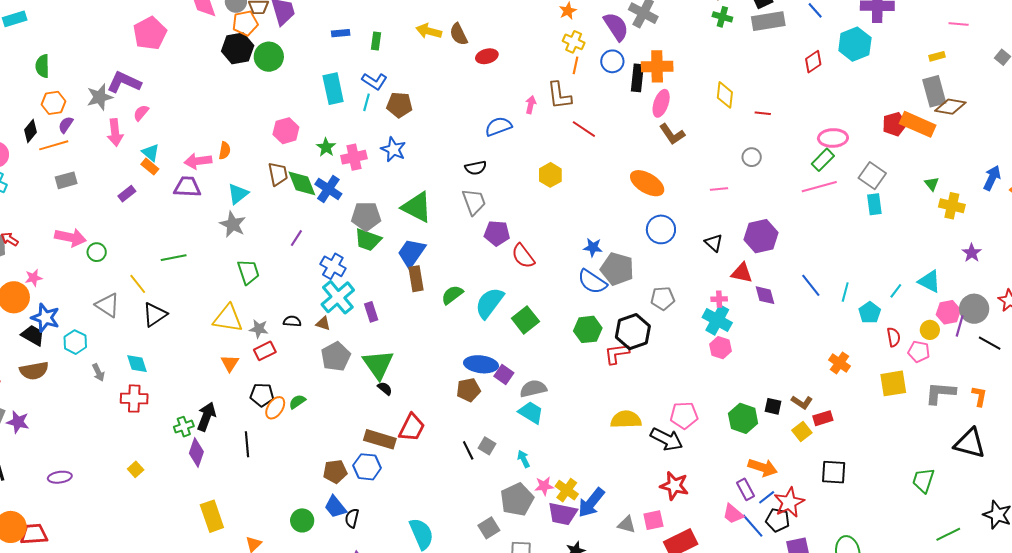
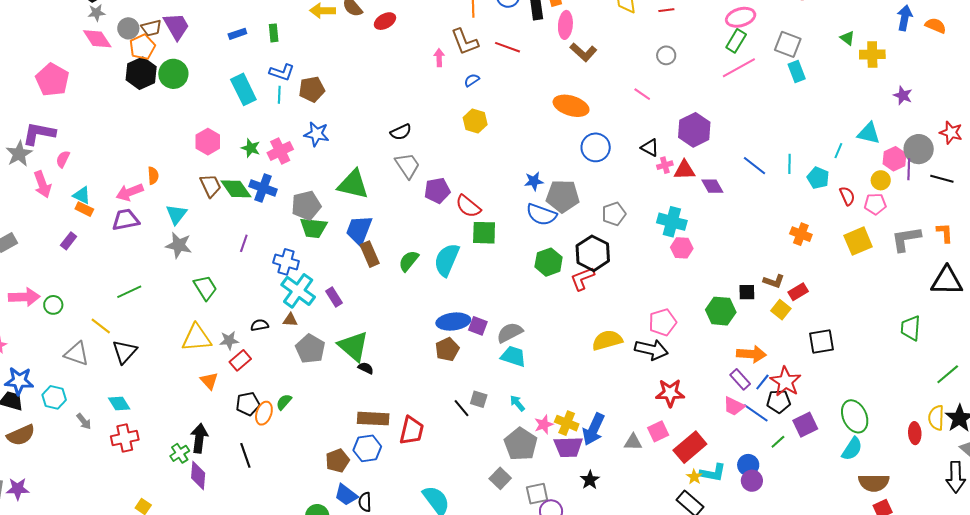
blue semicircle: (498, 126) -> (472, 80), moved, size x0.6
red line: (584, 129) -> (507, 47), moved
pink line: (719, 189) -> (642, 94), turned 54
pink cross: (719, 299) -> (665, 165), moved
green square: (525, 320) -> (484, 233), moved, turned -36
red trapezoid: (412, 428) -> (412, 431), moved

